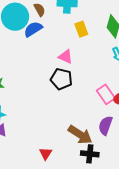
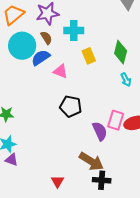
pink triangle: (66, 57) -> (60, 71), moved
pink rectangle: (106, 94) -> (116, 120), turned 54
purple semicircle: (105, 125) -> (100, 131), moved, turned 138

